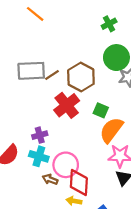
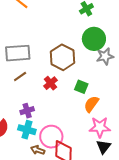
brown line: (52, 75) -> (20, 77), moved
red cross: (67, 105) -> (51, 83), size x0.6
orange semicircle: (111, 130) -> (91, 104), size x0.7

